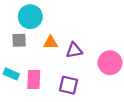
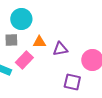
pink rectangle: (34, 80) -> (24, 60), moved, turned 42
purple square: (68, 85) -> (72, 82), moved

